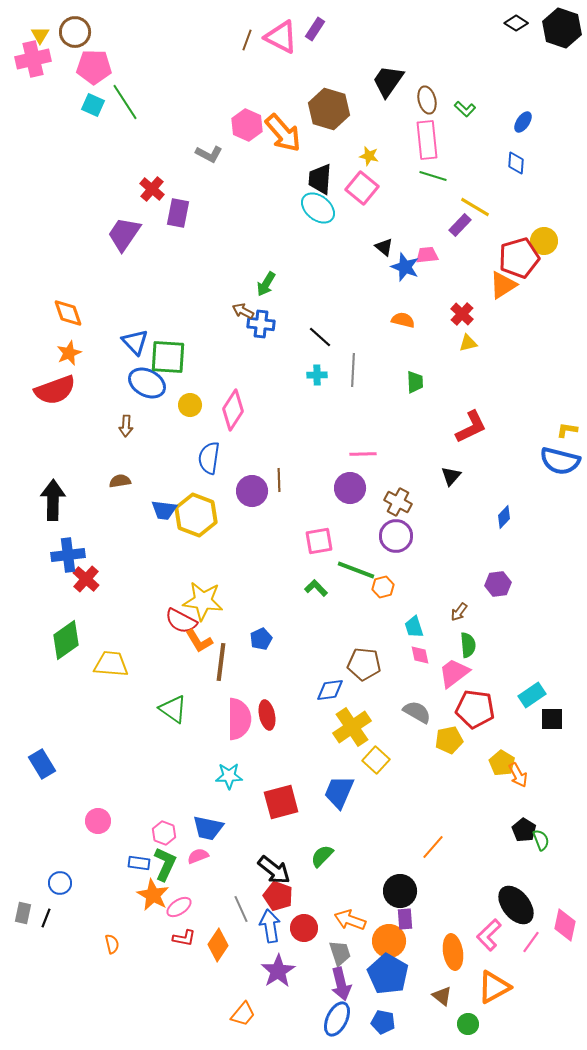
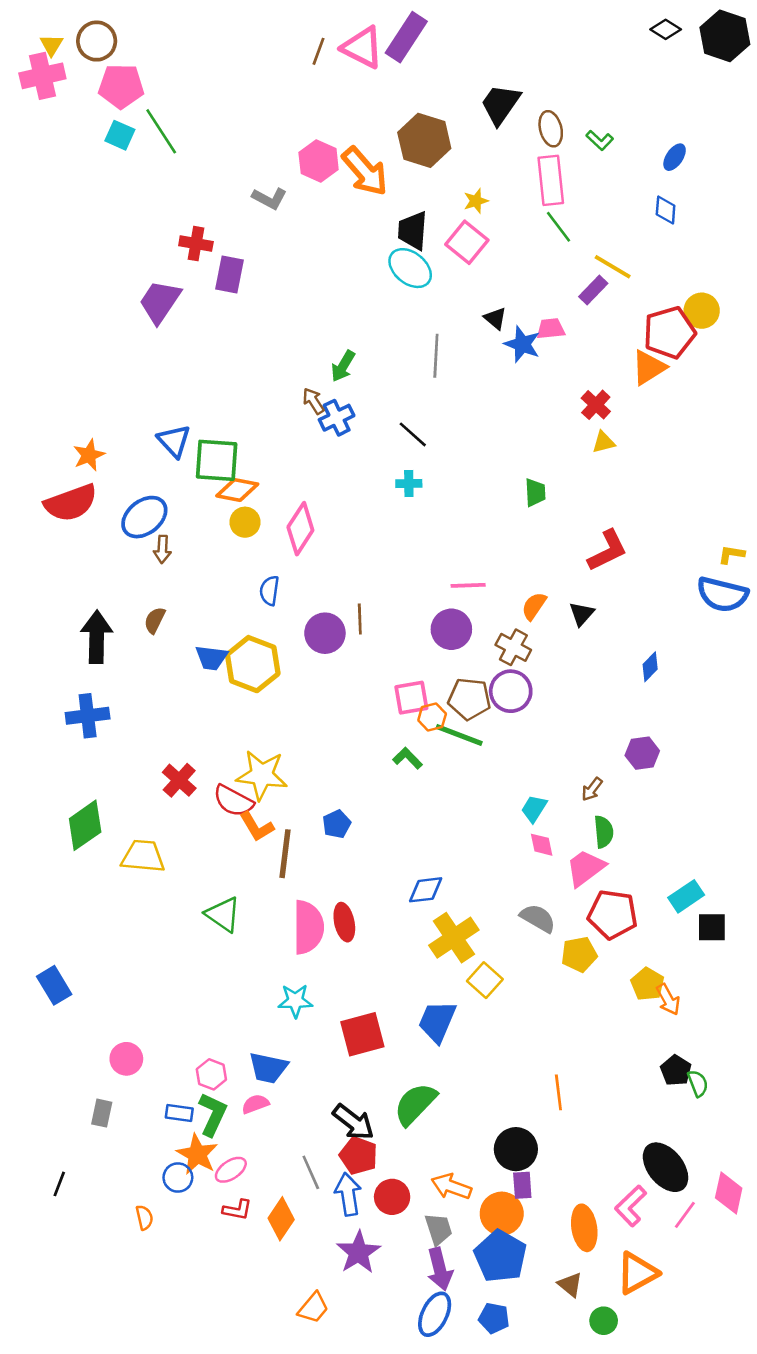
purple rectangle: (315, 29) -> (406, 37), size x1.6
yellow star: (369, 156) -> (476, 201), turned -30
green line: (433, 176) -> (558, 227), turned 36
red cross: (152, 189) -> (196, 244), turned -30
brown arrow: (243, 311) -> (313, 401), turned 30
orange diamond: (68, 313) -> (237, 490), moved, turned -60
orange semicircle: (403, 320) -> (534, 606), moved, turned -70
blue cross: (261, 324) -> (337, 418), turned -32
gray line: (353, 370) -> (436, 356), moved
blue ellipse: (147, 383) -> (144, 517), moved, turned -66
blue semicircle: (209, 458) -> (269, 591), size x0.7
brown semicircle: (120, 481) -> (155, 620), turned -55
black arrow: (53, 500) -> (97, 637), moved
red cross: (86, 579) -> (179, 780), moved
orange hexagon: (383, 587) -> (432, 717), moved
cyan trapezoid: (414, 627) -> (534, 809), turned 50
brown pentagon: (364, 664) -> (469, 699), moved
orange line: (433, 847) -> (558, 1092), turned -48
green semicircle: (322, 856) -> (415, 1104), size x1.5
blue circle: (60, 883) -> (178, 1178), moved
gray rectangle: (23, 913) -> (102, 1113), moved

